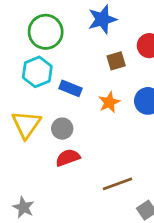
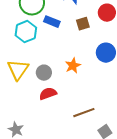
blue rectangle: (71, 88) -> (52, 22), moved
orange star: (109, 102) -> (73, 66), moved

